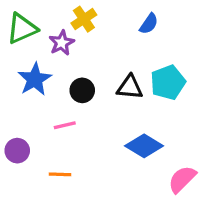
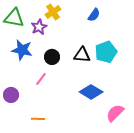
green triangle: (22, 29) -> (14, 18), turned 35
blue star: (35, 79) -> (22, 50), turned -30
pink line: (65, 125) -> (41, 79), turned -40
orange line: (60, 174) -> (38, 119), moved

